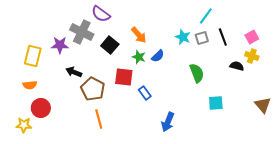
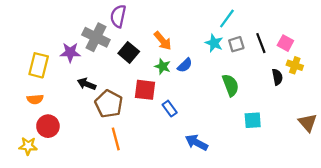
purple semicircle: (101, 14) -> (118, 16), turned 66
cyan line: (206, 16) -> (227, 18), moved
pink square: (252, 37) -> (285, 43), moved, turned -32
black semicircle: (237, 66) -> (277, 77), turned 64
blue arrow: (168, 122) -> (197, 142), turned 96

